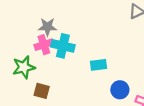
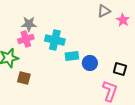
cyan cross: (63, 46) -> (55, 40), moved
blue circle: (120, 90) -> (90, 63), moved

